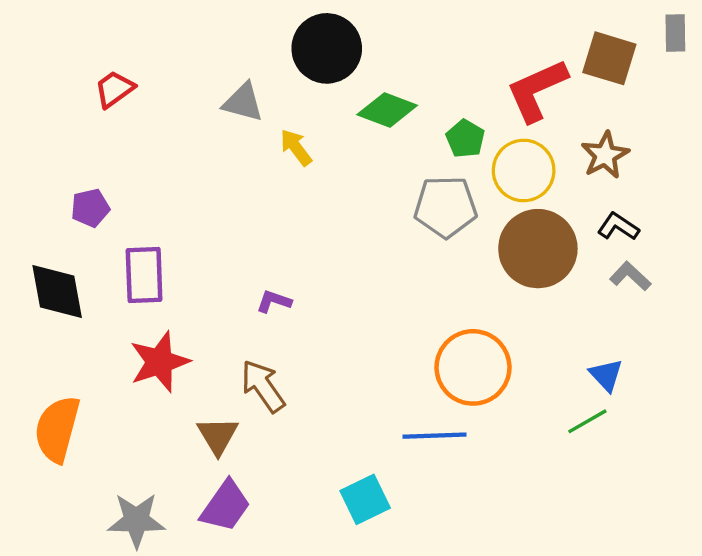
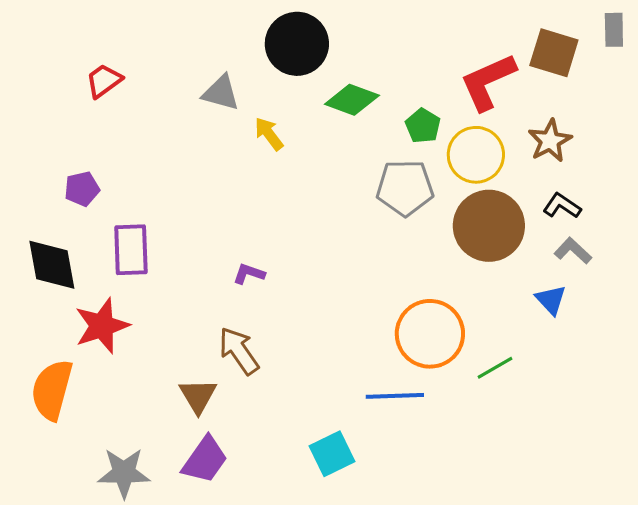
red star: (160, 362) -> (102, 326), moved
blue triangle: (606, 375) -> (551, 300), moved
green line: (587, 421) -> (495, 368), moved

